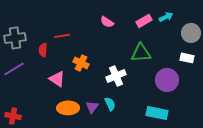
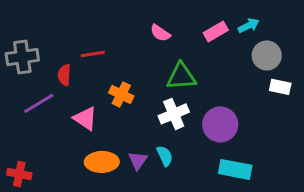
gray circle: (191, 33) -> (267, 55), moved
green triangle: (141, 53) -> (181, 76), moved
purple line: (14, 69) -> (39, 103), moved
purple circle: (167, 80) -> (220, 124), moved

